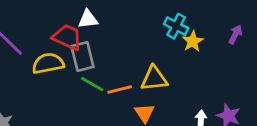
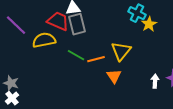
gray rectangle: (82, 56) -> (77, 24), moved
yellow triangle: (154, 79) -> (121, 51), turned -45

